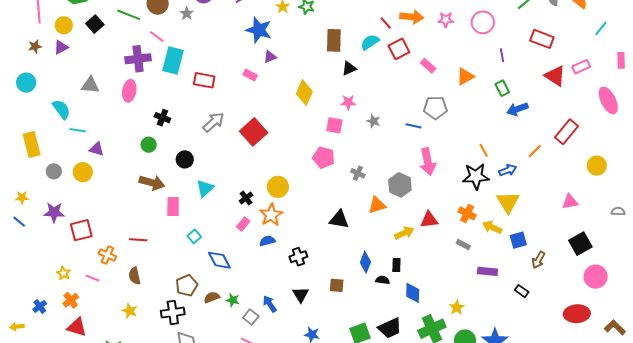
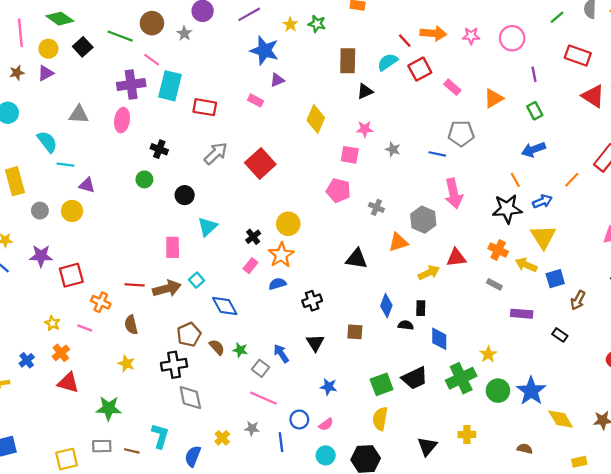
blue arrow: (517, 109) -> (533, 150), moved
brown arrow: (152, 183) -> (167, 289), moved, turned -30
brown semicircle: (212, 297) -> (217, 347), turned 70

